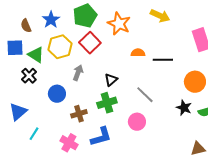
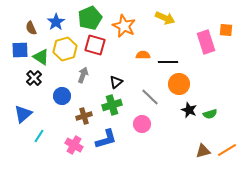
red square: (90, 43) -> (95, 45), turned -30
orange circle: (195, 82) -> (179, 84), moved

